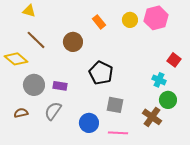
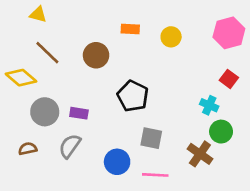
pink hexagon: (156, 18) -> (229, 33), moved
yellow circle: (130, 20) -> (171, 37), moved
orange rectangle: (99, 22) -> (130, 29), turned -48

